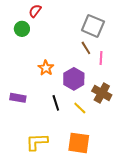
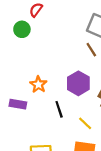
orange star: (46, 68) -> (38, 84), moved
yellow line: (80, 108) -> (85, 123), moved

